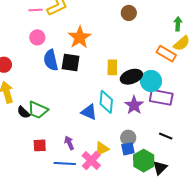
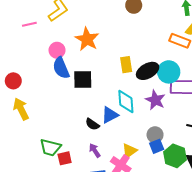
pink line: (35, 10) -> (29, 24), moved
pink circle: (37, 37) -> (57, 50), moved
black square: (71, 62) -> (83, 79), moved
green trapezoid: (38, 110) -> (50, 147), moved
black semicircle: (23, 112) -> (92, 124), moved
blue triangle: (89, 112) -> (110, 115), turned -42

